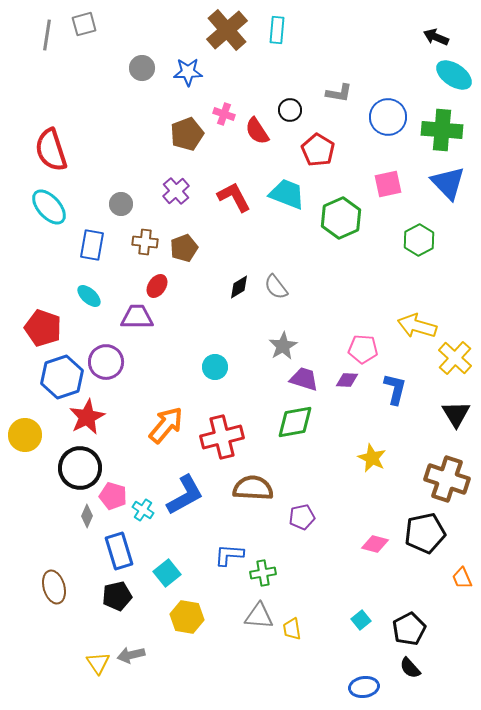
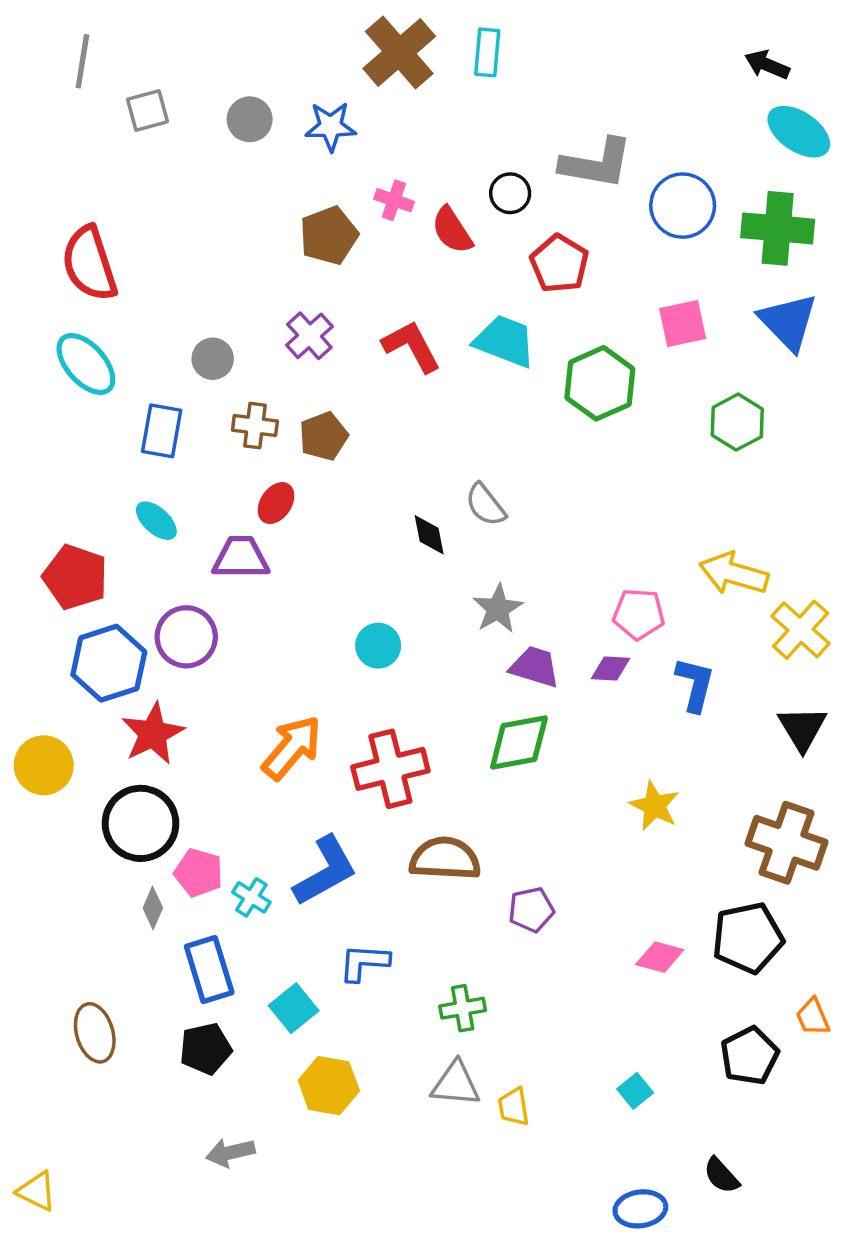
gray square: (84, 24) -> (148, 111), moved
gray L-shape: (339, 93) -> (596, 163), size x1.6
black diamond: (239, 287) -> (429, 535), moved, turned -70
blue L-shape: (229, 555) -> (364, 962), moved
black pentagon: (409, 629) -> (750, 1056), moved
yellow triangle: (98, 663) -> (37, 1191), moved, turned -30

